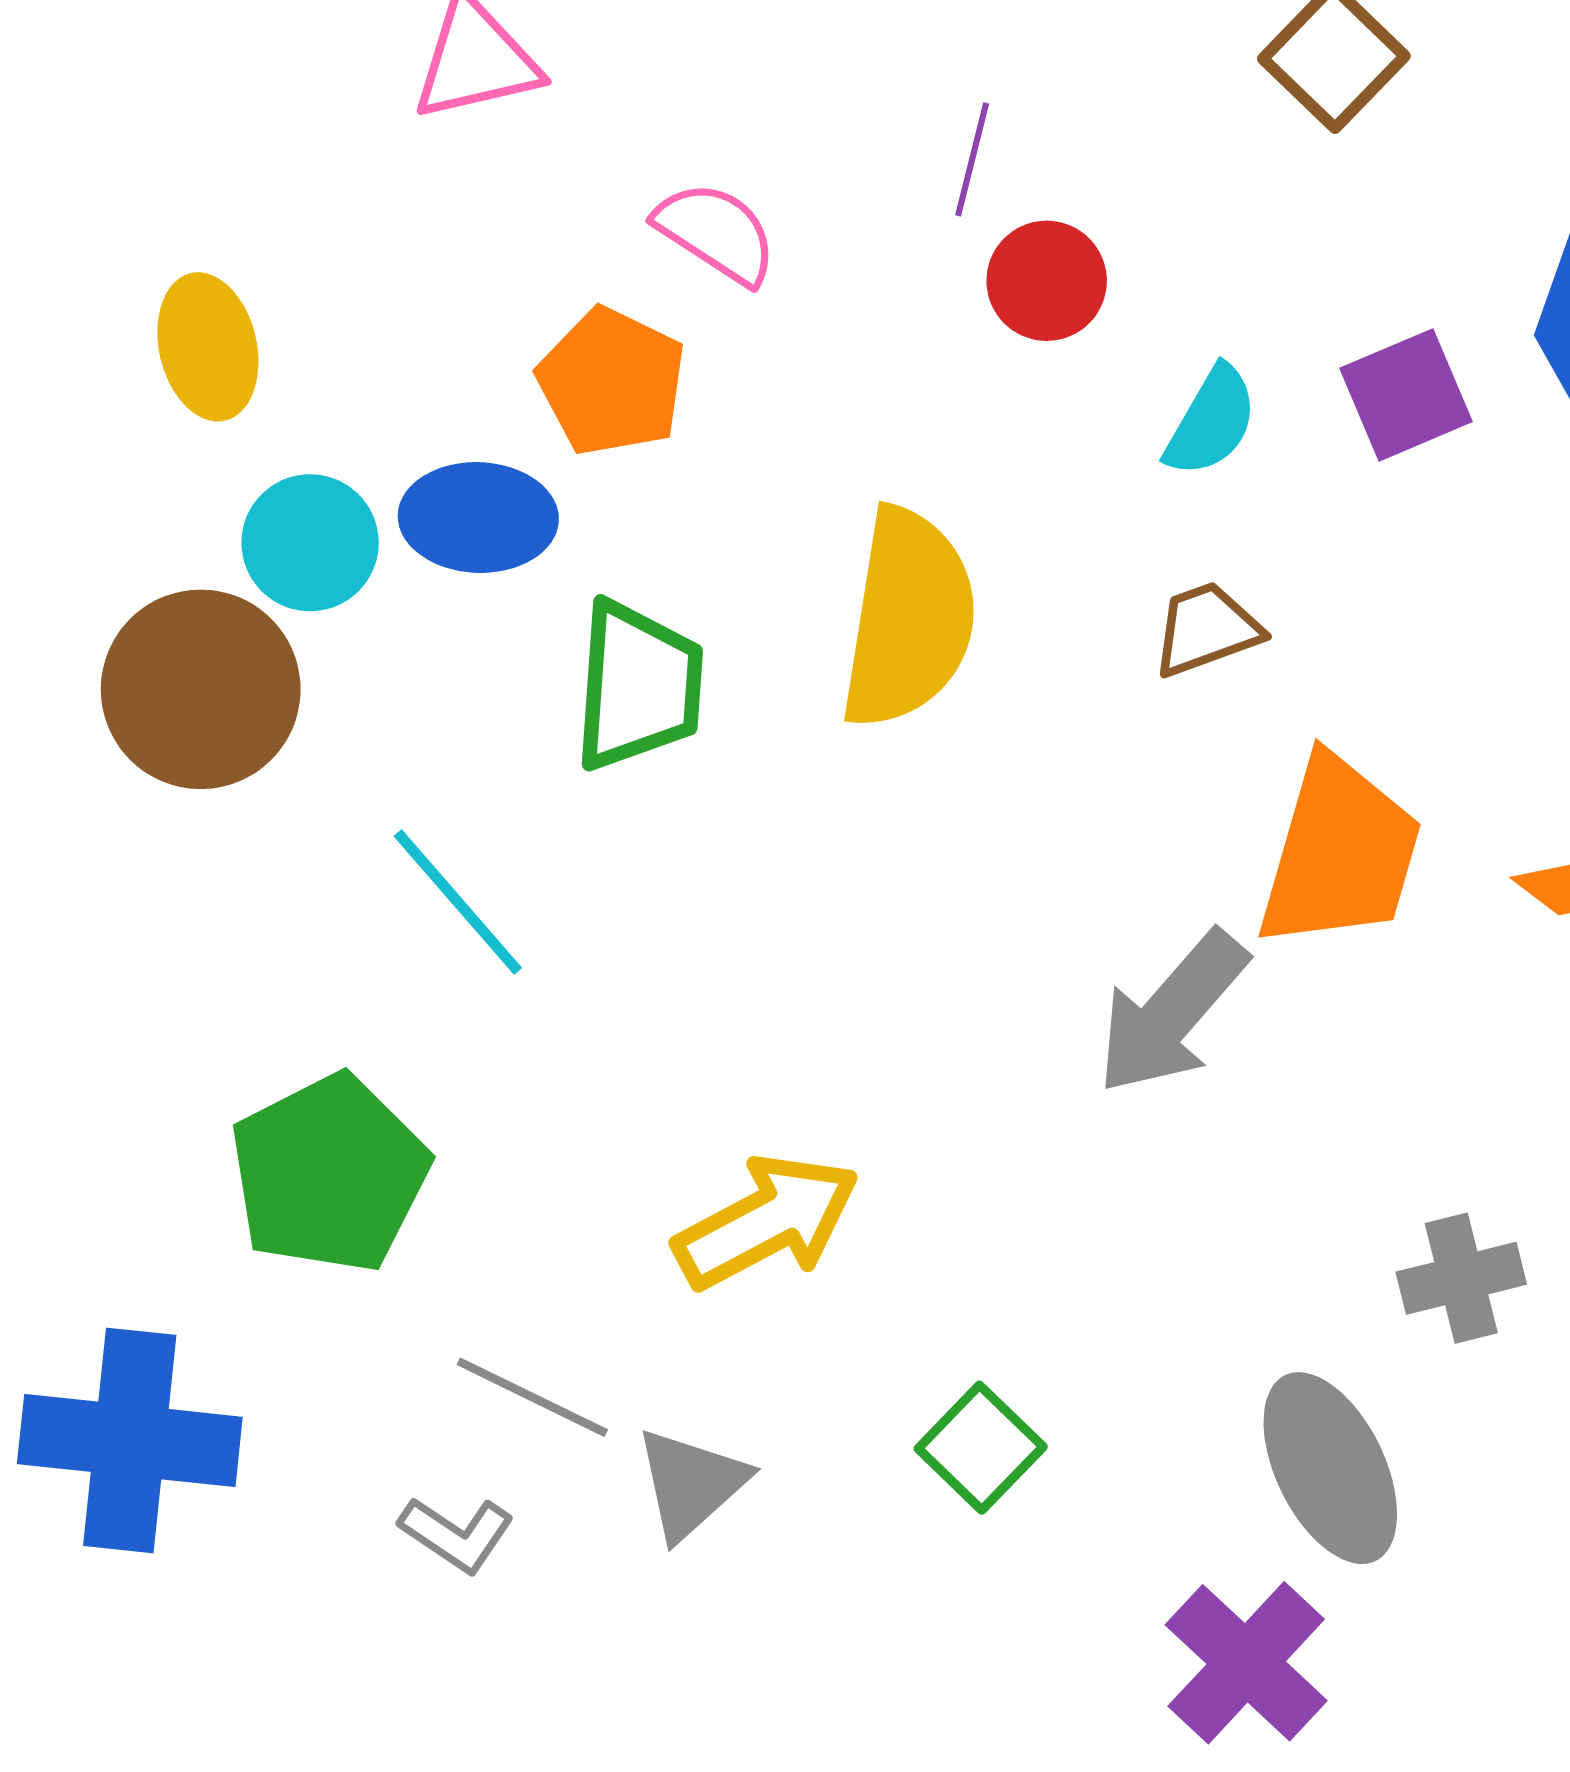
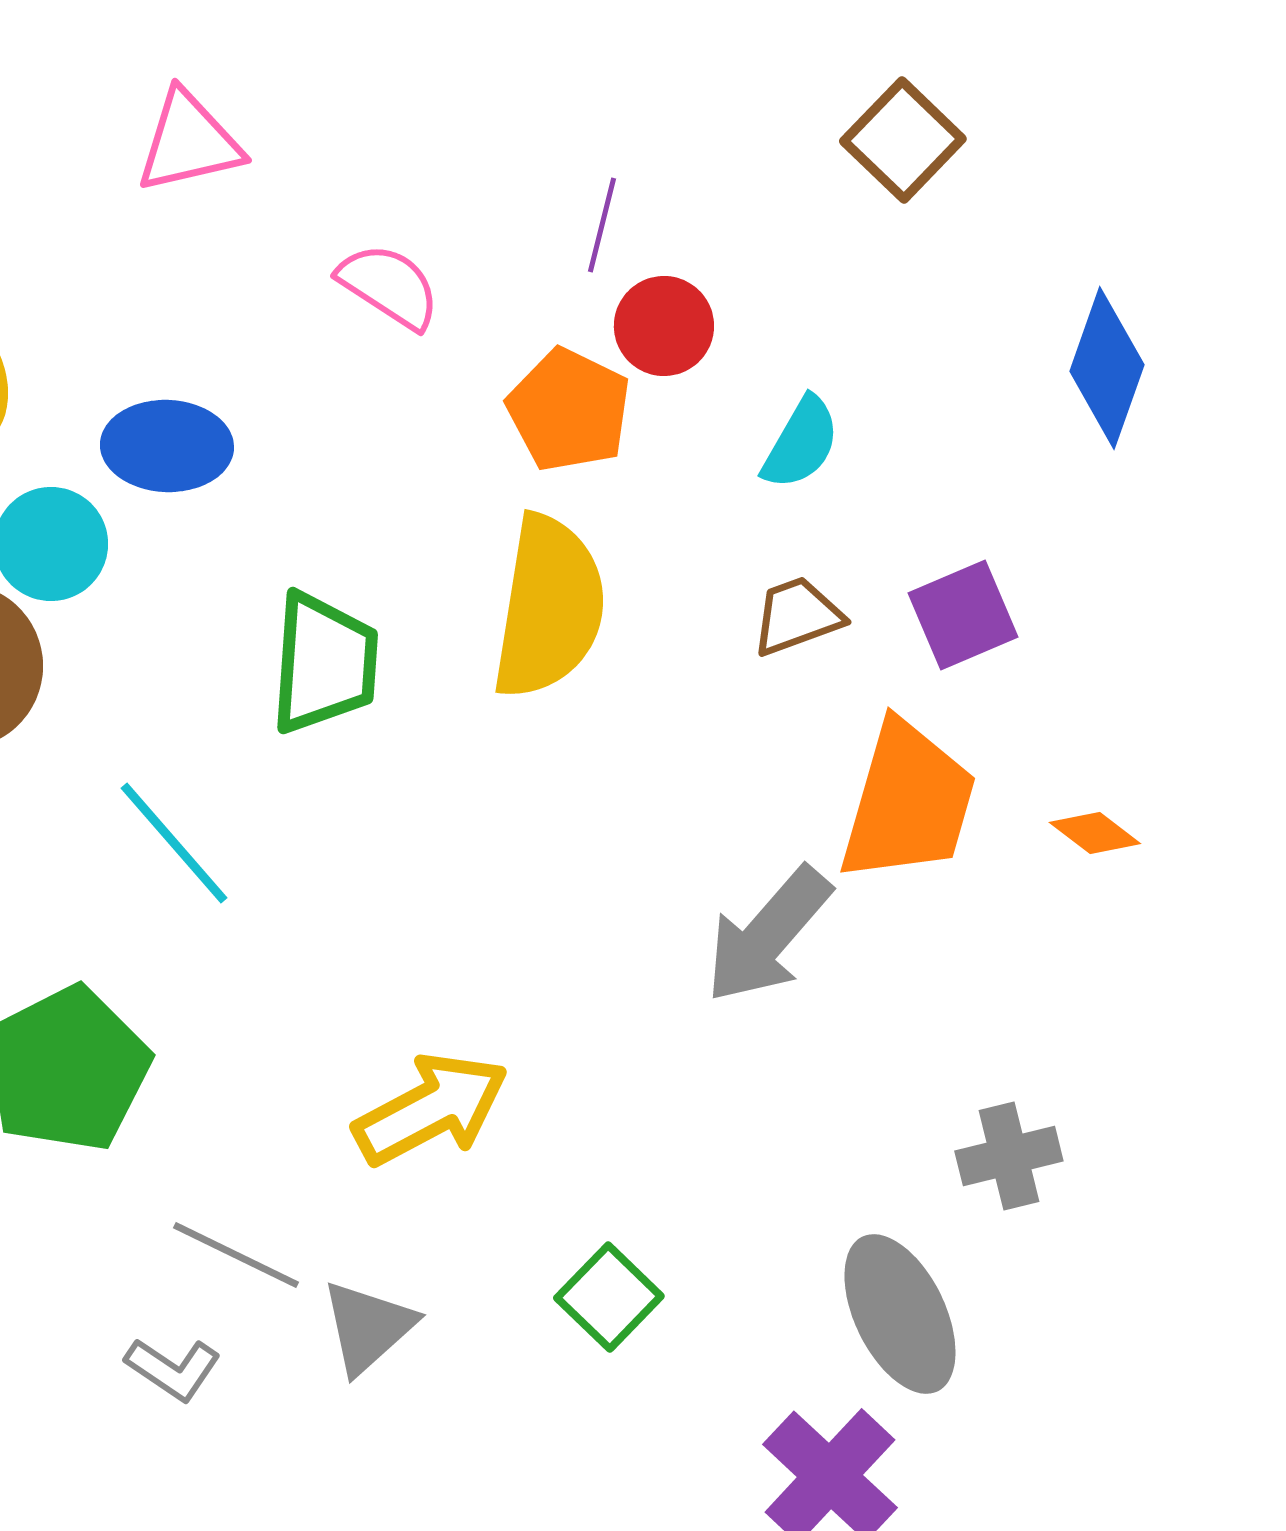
orange pentagon: (612, 382) -> (569, 410), moved
purple square: (1406, 395) -> (963, 615), moved
blue ellipse: (478, 518) -> (167, 446), moved

